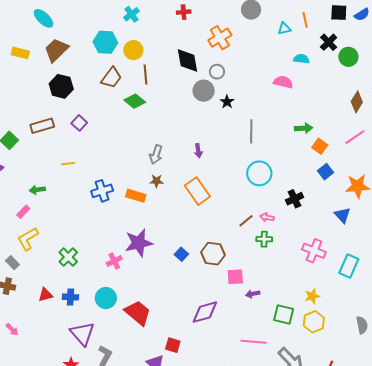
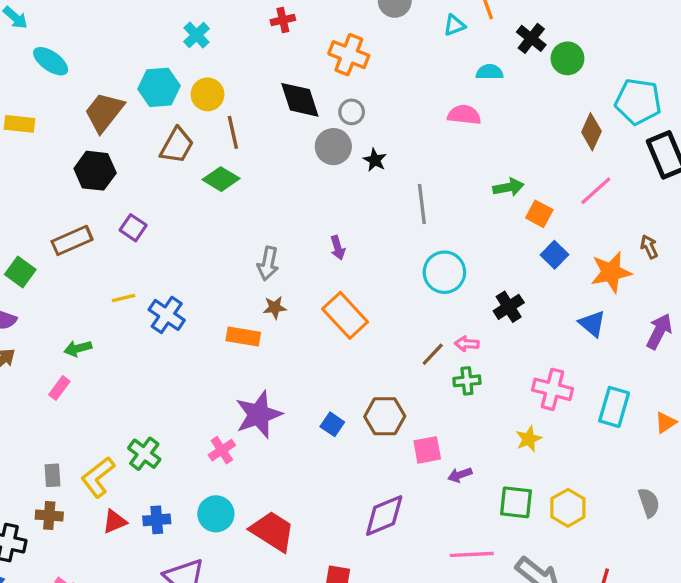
orange cross: (220, 38) -> (349, 55), turned -30
brown trapezoid: (56, 50) -> (104, 112), moved
blue cross: (102, 191) -> (167, 315), moved, turned -30
yellow L-shape: (28, 239) -> (98, 477), moved
gray rectangle: (12, 263) -> (53, 475), turned 48
yellow star: (312, 296) -> (529, 439), moved

